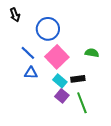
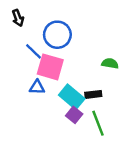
blue line: (28, 53) -> (33, 51), moved
pink square: (57, 57) -> (50, 67), moved, turned -30
cyan rectangle: (60, 81) -> (72, 97), size x1.5

